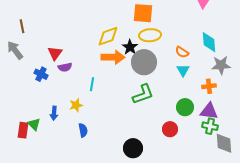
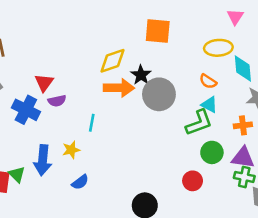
yellow ellipse: (150, 35) -> (218, 48), moved
cyan triangle: (183, 70) -> (209, 105), turned -32
blue cross: (41, 74) -> (26, 110), size x1.5
green L-shape: (143, 94) -> (199, 123), moved
blue arrow: (54, 113) -> (43, 160), size x1.6
blue semicircle: (83, 130) -> (80, 182), turned 64

